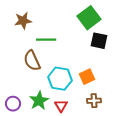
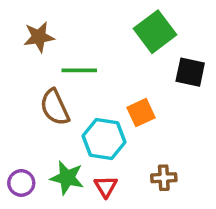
black square: (99, 41) -> (190, 72), moved
orange square: (87, 77) -> (141, 113), moved
green star: (39, 101) -> (67, 178), turned -30

